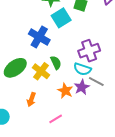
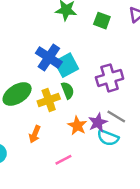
cyan square: (61, 18) -> (66, 65), moved
cyan semicircle: (82, 69) -> (108, 138), moved
yellow cross: (41, 71) -> (49, 100), turned 30

